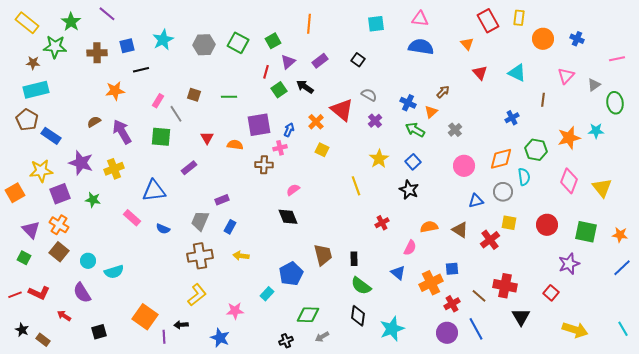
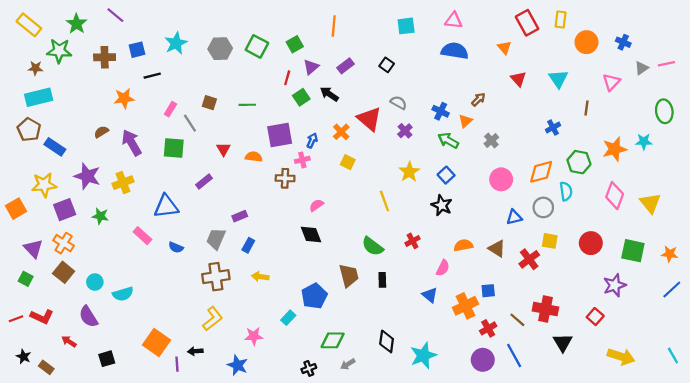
cyan triangle: (517, 73) -> (558, 79), turned 30
gray triangle: (594, 85) -> (642, 68), moved
green semicircle: (361, 286) -> (373, 246), moved

